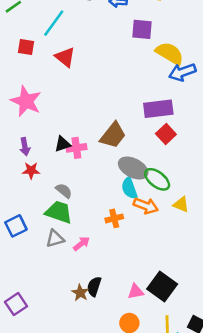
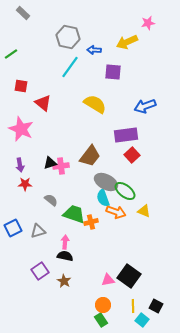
cyan line: (54, 23) -> (70, 67), moved
yellow semicircle: (170, 53) -> (95, 104), moved
red triangle: (65, 57) -> (43, 103), moved
green trapezoid: (59, 212) -> (74, 214), moved
gray triangle: (55, 239) -> (38, 231), moved
pink arrow: (81, 244) -> (65, 242), turned -48
black semicircle: (94, 286) -> (65, 256), moved, turned 84
purple square: (16, 304) -> (40, 271), moved

